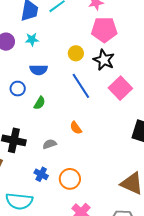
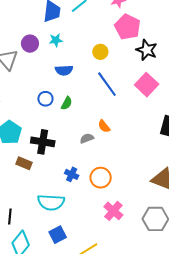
pink pentagon: (104, 30) -> (128, 27), turned 30
black star: (104, 60) -> (147, 50), moved
blue circle: (18, 89) -> (45, 99), moved
gray semicircle: (50, 144) -> (87, 138), moved

